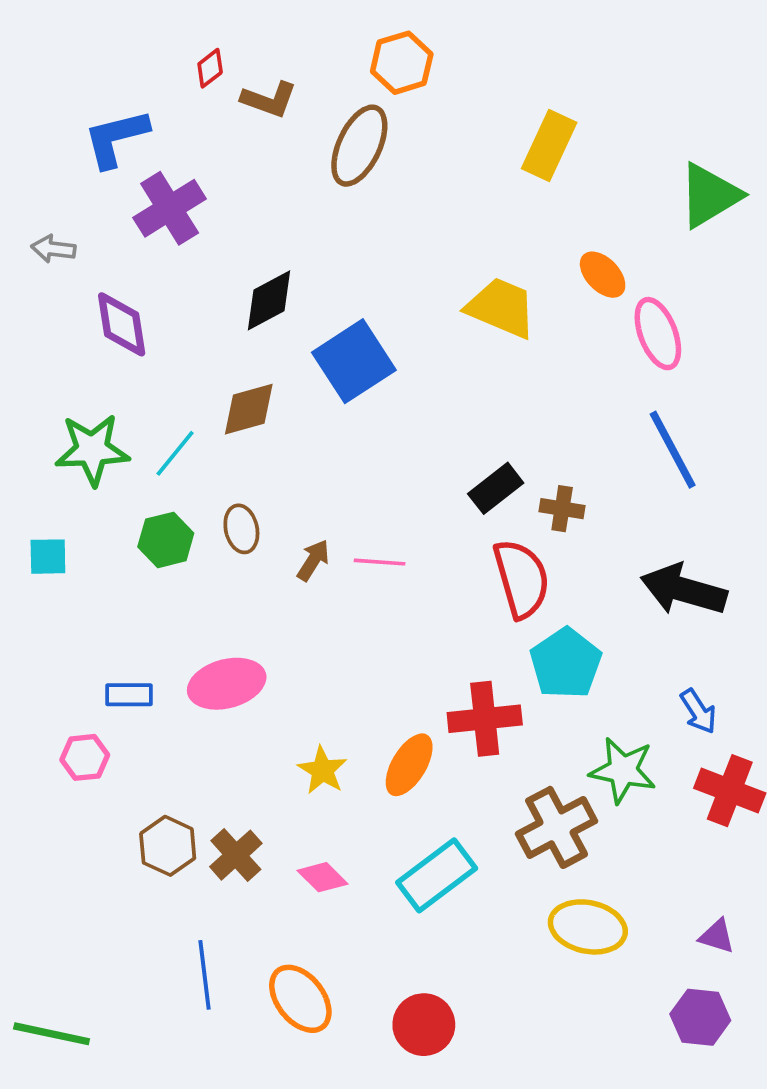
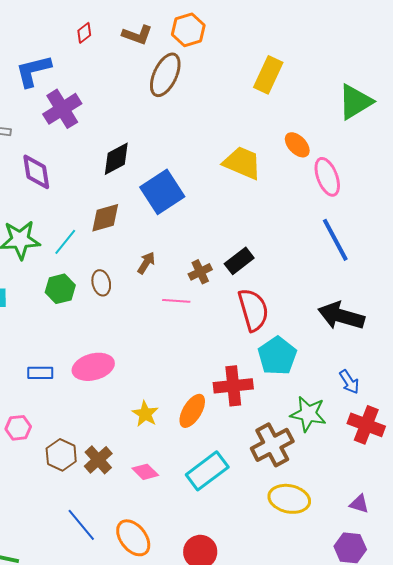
brown L-shape: (269, 100) -> (137, 35), moved
brown cross: (562, 509) -> (200, 272), moved, turned -35
brown arrow: (313, 560) -> (146, 263), moved
pink hexagon: (85, 757) -> (18, 428), moved
blue line: (205, 975) -> (81, 525), turned -33

